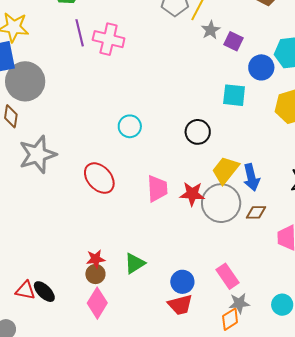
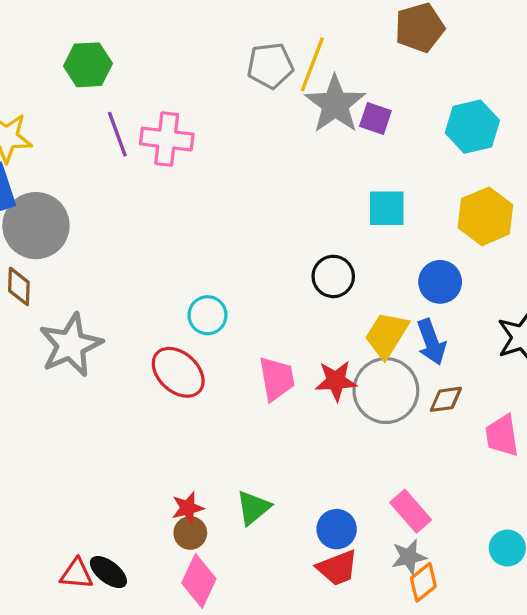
gray star: (211, 30) -> (335, 104), size x1.8
blue circle: (261, 67) -> (440, 282), moved
cyan circle: (130, 126) -> (207, 315), moved
gray star: (239, 303) -> (409, 557), moved

